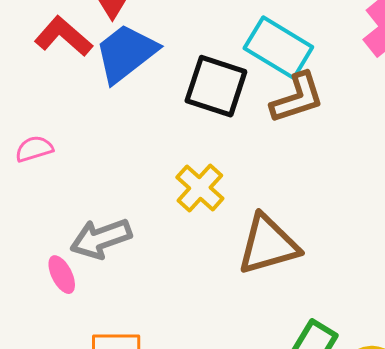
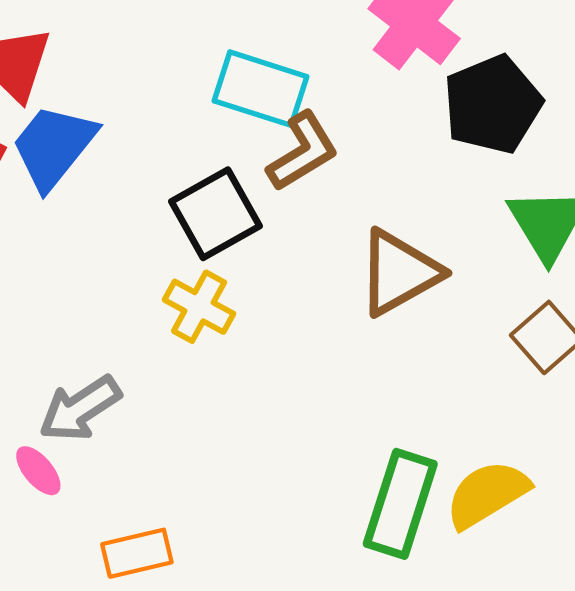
black square: (216, 86) -> (216, 214), moved, turned -34
brown triangle: (268, 245) -> (399, 273), moved

